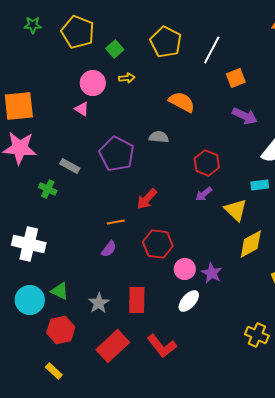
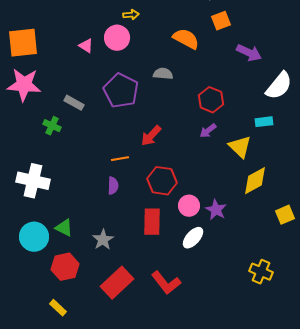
orange square: (236, 78) -> (221, 21), moved
pink circle: (93, 83) -> (117, 38), moved
purple semicircle: (109, 249) -> (113, 186), turned -36
red rectangle: (137, 300) -> (152, 222), moved

